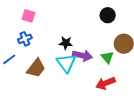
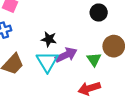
purple arrow: (82, 55) -> (66, 55), turned -42

